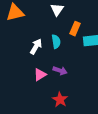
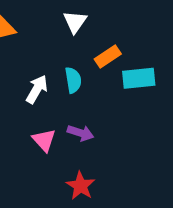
orange rectangle: (75, 29) -> (108, 56), turned 32
pink triangle: (40, 75) -> (44, 140), turned -40

